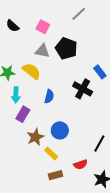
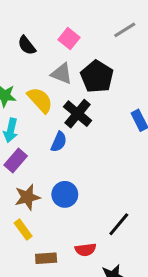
black semicircle: (13, 26) -> (27, 45), moved
black cross: (83, 89) -> (78, 114), moved
yellow rectangle: (51, 153) -> (23, 230), moved

